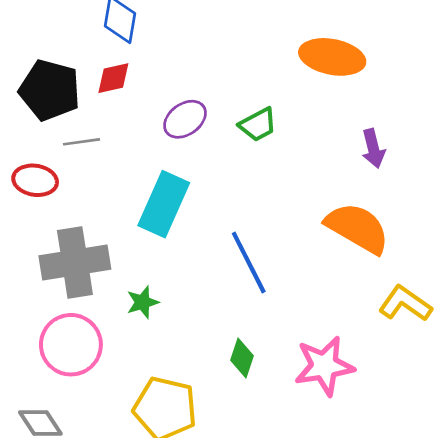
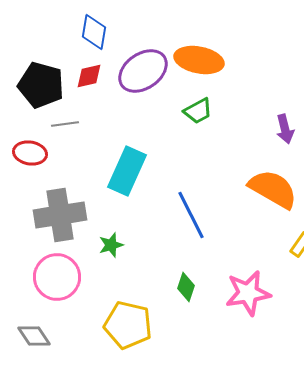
orange ellipse: (332, 57) -> (199, 60), moved
purple ellipse: (185, 119) -> (143, 71), moved, size x1.5

